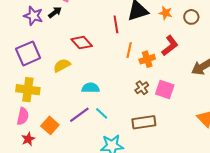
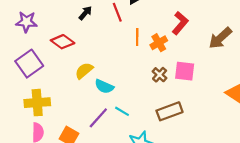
black arrow: (55, 12) -> (85, 13), moved
red diamond: (82, 43) -> (63, 42), moved
yellow semicircle: (62, 65) -> (84, 71), moved
cyan semicircle: (90, 88) -> (104, 86), turned -144

